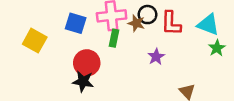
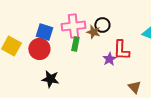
red L-shape: (171, 23) -> (121, 50), moved
red circle: (87, 63) -> (39, 49), moved

